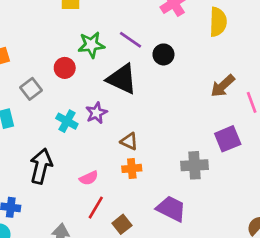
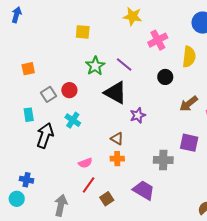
green star: (91, 45) -> (95, 66), turned -30
black circle: (163, 54) -> (165, 77), moved
red circle: (65, 68) -> (69, 90), moved
purple star: (96, 113) -> (138, 115), moved
purple square: (228, 139) -> (189, 143), turned 30
black arrow: (41, 166) -> (45, 135), moved

